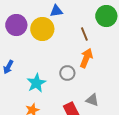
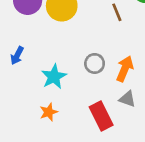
orange arrow: (86, 58) -> (125, 69), moved

